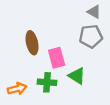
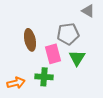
gray pentagon: (91, 36) -> (68, 34), moved
green triangle: (77, 76) -> (77, 58), moved, turned 30

